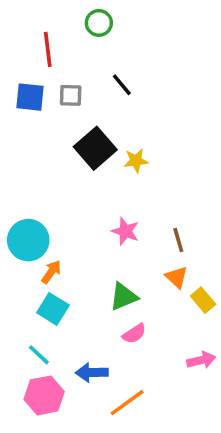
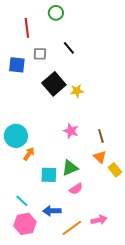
blue square: (30, 97) -> (17, 65), moved
cyan square: (53, 309) -> (49, 175), moved, turned -30
pink arrow: (201, 360) -> (99, 220), moved

